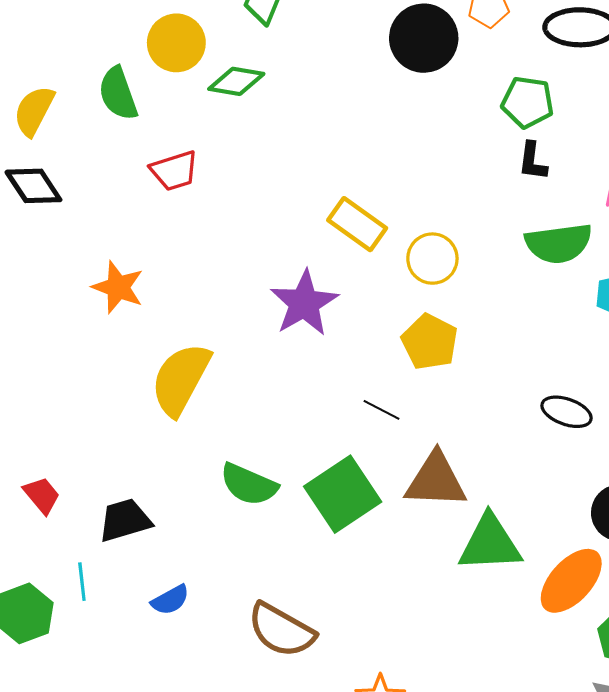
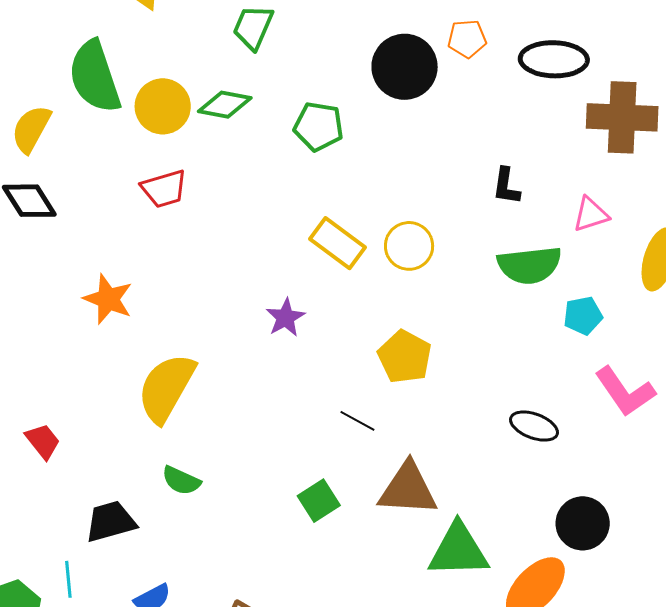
yellow circle: (176, 43) -> (163, 106), moved
green semicircle: (118, 94) -> (95, 77), moved, size x1.4
green pentagon: (528, 102) -> (319, 126), moved
yellow circle: (432, 259) -> (409, 246), moved
purple star: (304, 303) -> (285, 318), size x0.6
green semicircle: (249, 484) -> (181, 481), moved, size x0.7
green square: (343, 494) -> (319, 501), size x0.6
red trapezoid: (42, 495) -> (43, 441), moved

